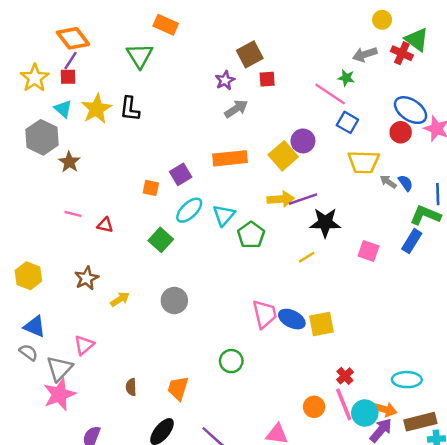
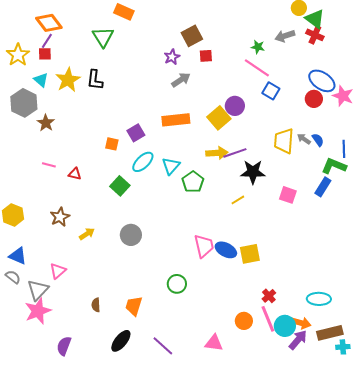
green triangle: (417, 40) -> (315, 19), moved
green star: (346, 78) -> (258, 47), moved
yellow trapezoid: (364, 162) -> (284, 141), moved, turned 92

